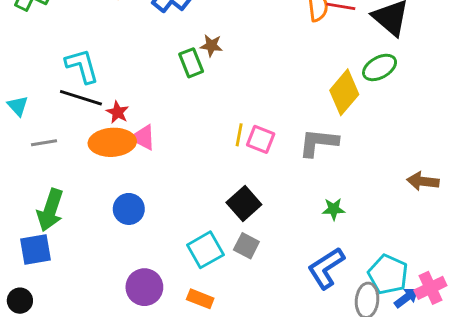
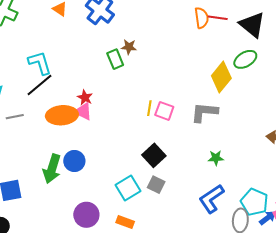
black line: (81, 98) -> (40, 85), turned -56
red star: (118, 112) -> (85, 97), moved
green arrow: (50, 210) -> (52, 169), moved

